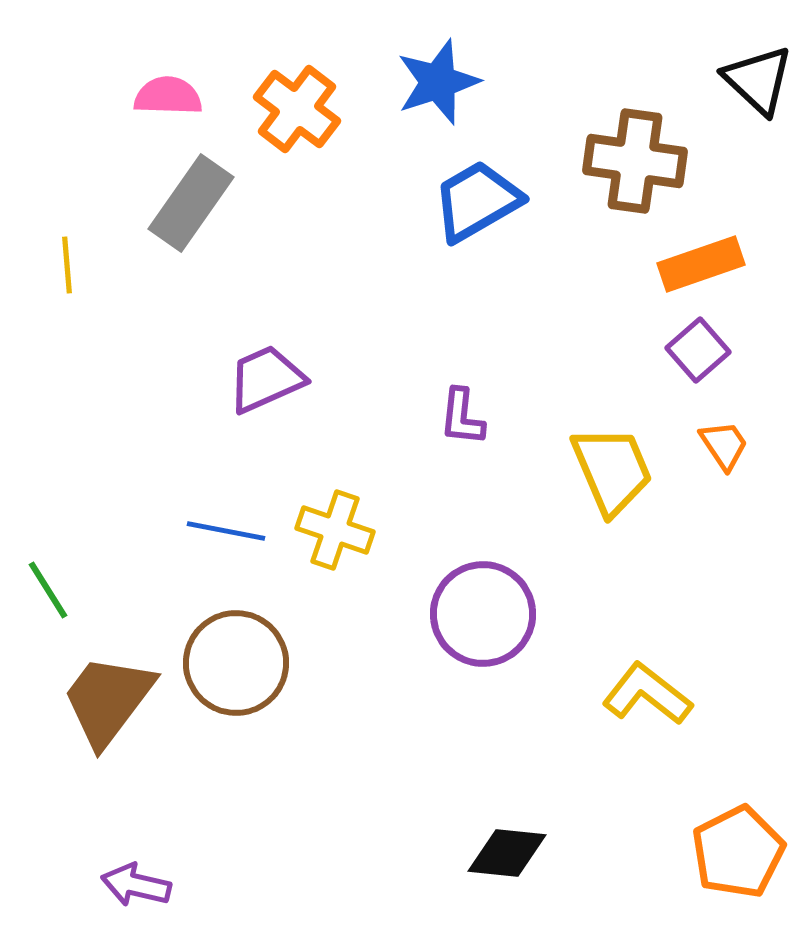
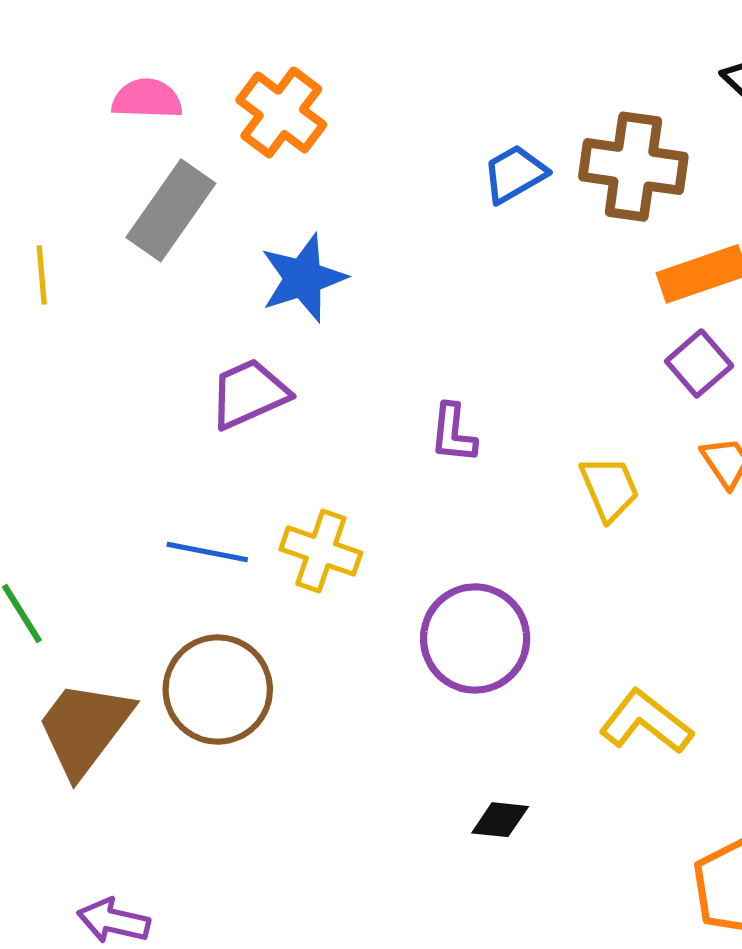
blue star: (438, 82) -> (303, 278), moved
blue trapezoid: (477, 201) -> (515, 174), moved, size x0.7
yellow trapezoid: (612, 470) -> (609, 488), size x0.7
black diamond: (507, 853) -> (500, 820), moved, size x0.7

